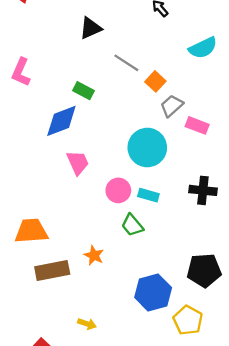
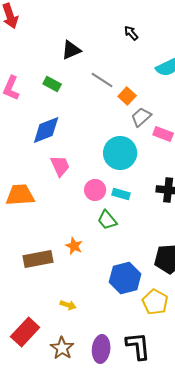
green rectangle: (84, 91) -> (52, 84), moved
orange trapezoid: (31, 231) -> (20, 195), moved

